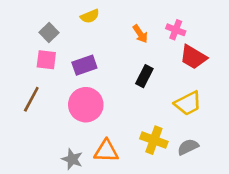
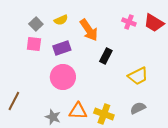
yellow semicircle: (90, 16) -> (61, 20), moved
orange arrow: (140, 34) -> (89, 30), moved, size x1.6
red trapezoid: (193, 57) -> (154, 23), moved
brown line: (31, 99) -> (14, 101), moved
yellow cross: (154, 140) -> (104, 114), moved

